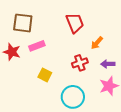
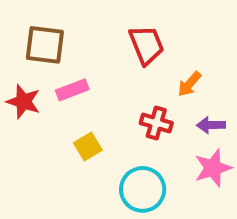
red cross: (80, 63) -> (156, 123), turned 35
yellow square: (45, 75) -> (88, 146), turned 32

